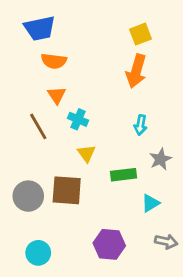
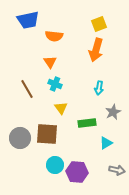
orange semicircle: (54, 61) -> (54, 36), moved
orange triangle: (57, 95) -> (50, 62), moved
cyan circle: (38, 253) -> (55, 165), moved

